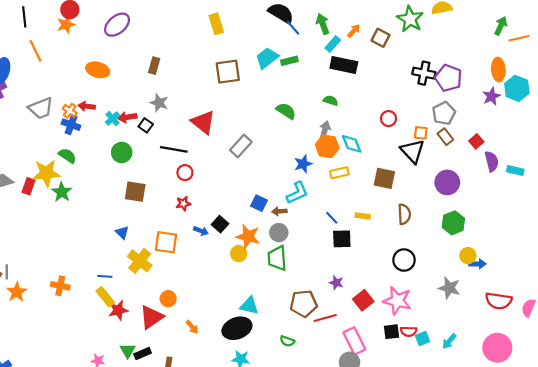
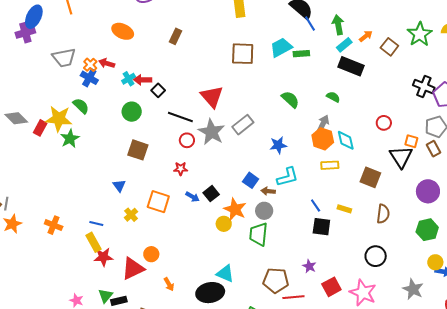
gray star: (159, 103) -> (211, 132), moved, size x1.5
blue star: (303, 164) -> (278, 145), moved
yellow cross: (140, 261) -> (131, 215), size x0.6

